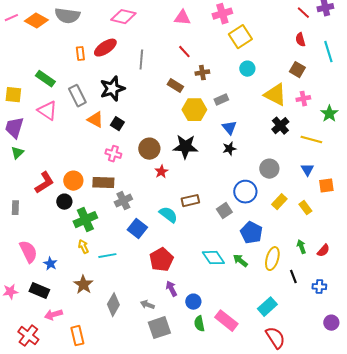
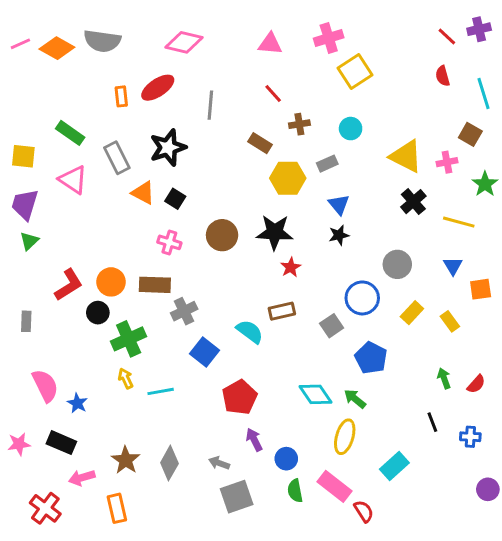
cyan circle: (247, 69) -> (351, 129), moved
brown square: (297, 70) -> (470, 134), moved
red star: (161, 172) -> (291, 267), moved
yellow ellipse: (272, 259) -> (345, 437), moved
brown star: (83, 285) -> (126, 460), moved
red semicircle: (275, 338) -> (364, 511), moved, size x0.7

